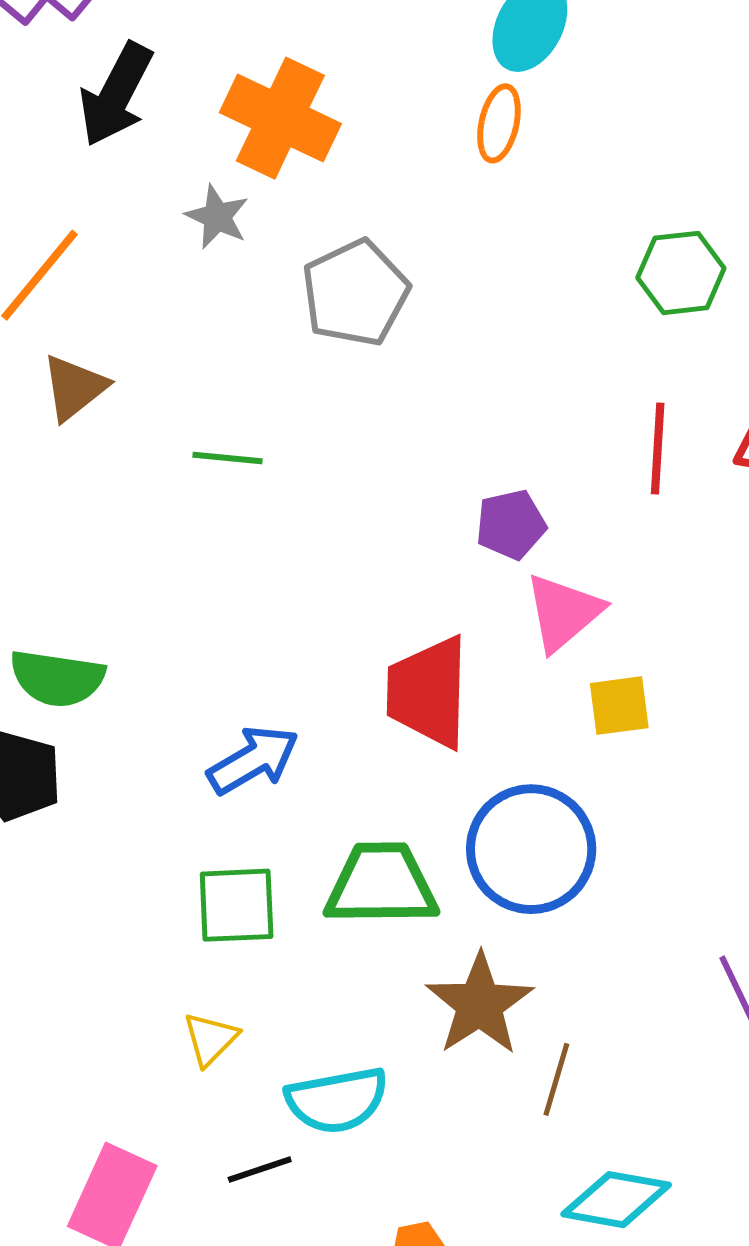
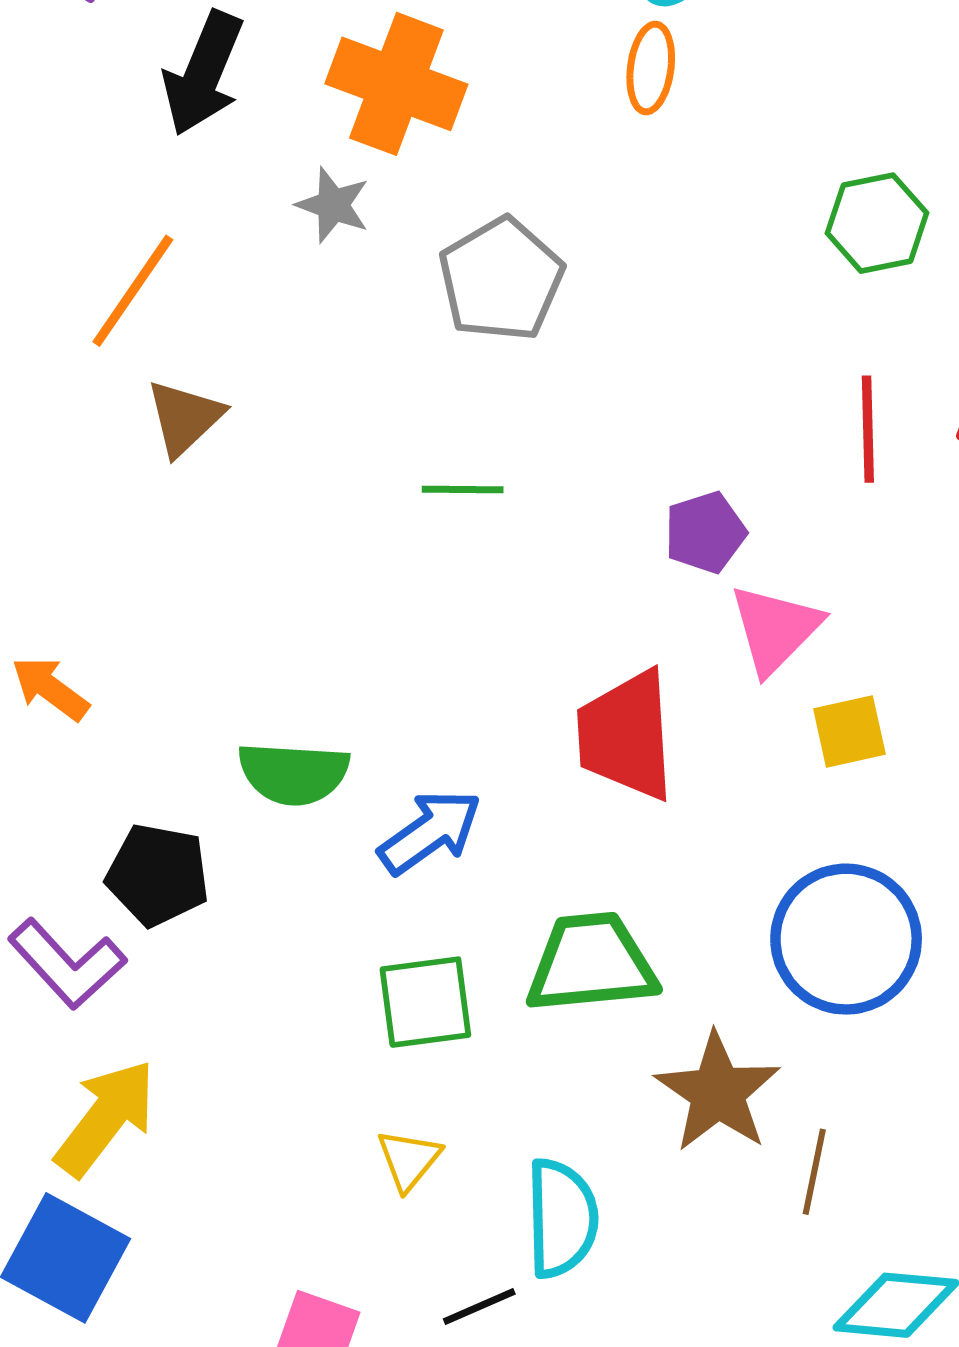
green line: (228, 458) -> (463, 490), moved
green semicircle: (57, 678) -> (294, 773), moved
blue circle: (531, 849) -> (846, 939), moved
cyan semicircle: (337, 1100) -> (562, 1218), turned -76

